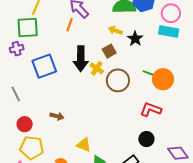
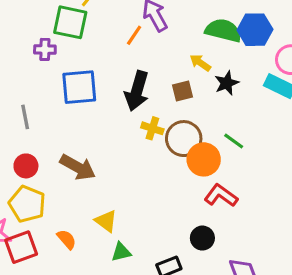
yellow cross: (97, 68) -> (152, 128), moved, turned -32
orange circle: (163, 79) -> (204, 159), moved
brown arrow: (57, 116) -> (78, 167), size x1.6

